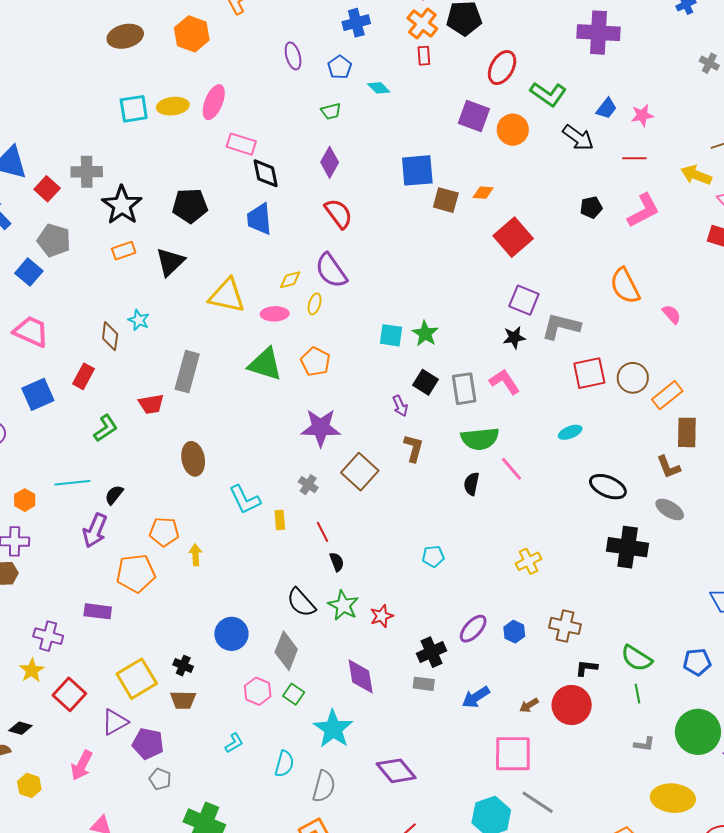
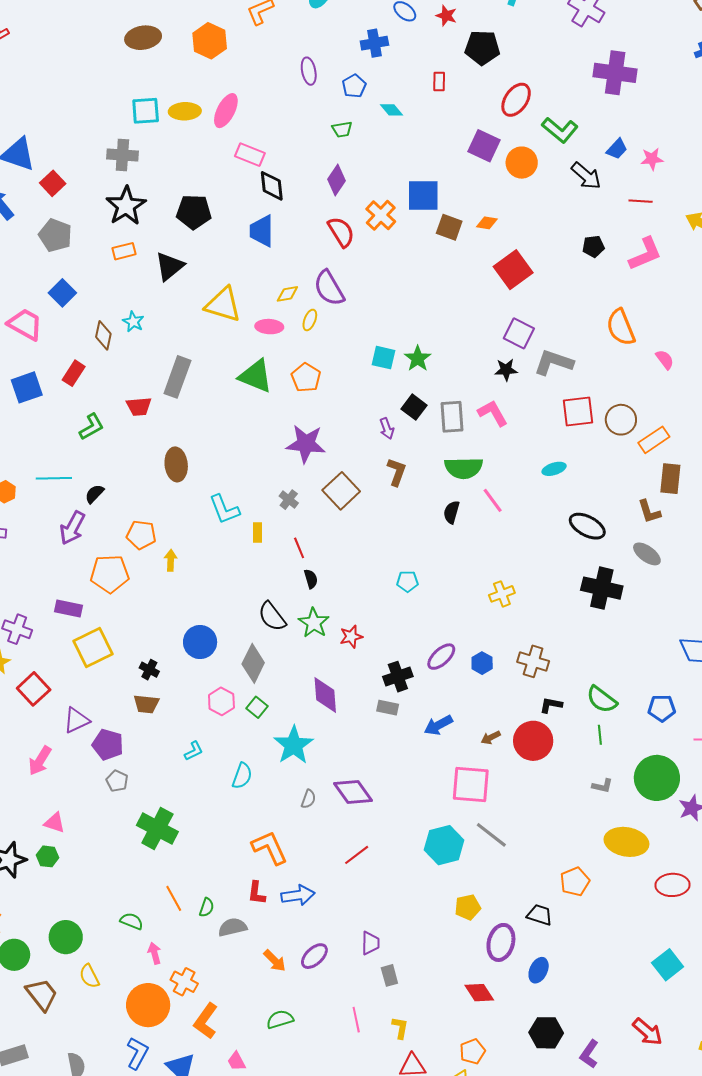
orange cross: (422, 23) -> (381, 215), moved
gray cross: (87, 172) -> (122, 155), moved
blue square: (29, 272) -> (62, 293), moved
yellow square: (137, 679) -> (93, 648), moved
gray semicircle: (324, 786) -> (308, 799), moved, size x0.6

